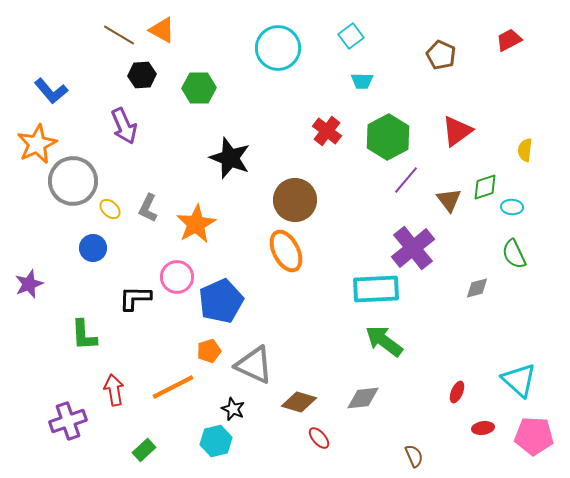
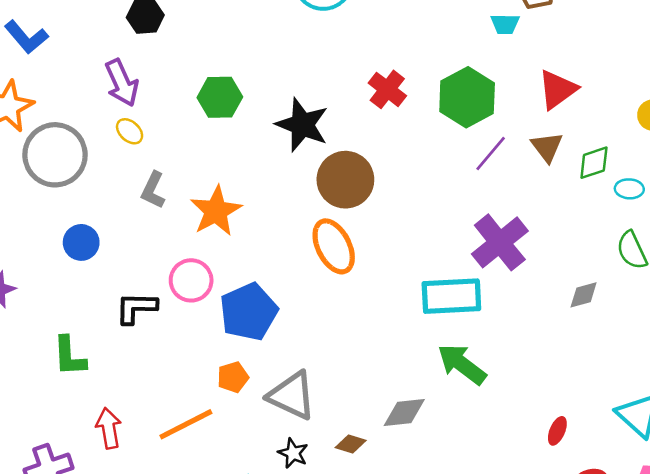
cyan trapezoid: (362, 81) -> (505, 24), moved
green hexagon: (199, 88) -> (220, 97), moved
black star: (230, 158) -> (302, 125), moved
brown triangle: (449, 200) -> (547, 147), moved
yellow ellipse: (110, 209) -> (130, 131), moved
gray diamond: (363, 398) -> (404, 413), moved
brown diamond: (299, 402) -> (351, 444), size x0.7
black star: (233, 409) -> (293, 453), moved

